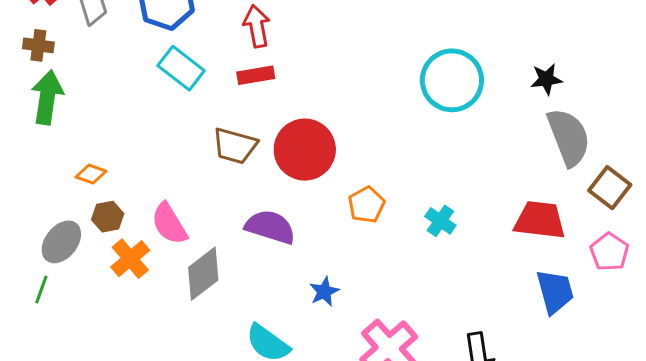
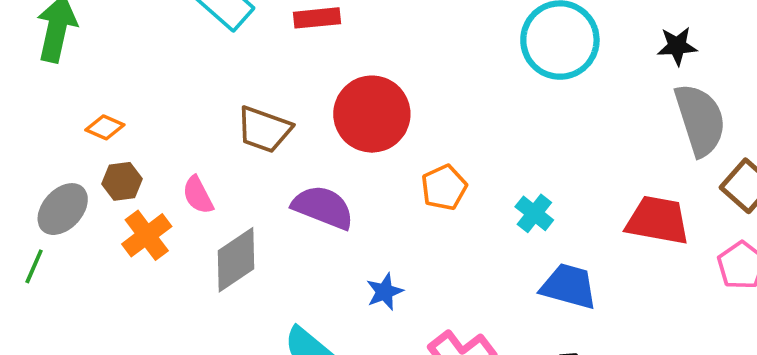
brown trapezoid: (235, 146) -> (264, 130), moved
pink semicircle: (169, 224) -> (198, 195), size x0.7
blue trapezoid: (555, 292) -> (569, 286), moved, turned -63

